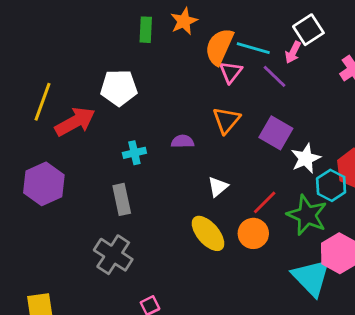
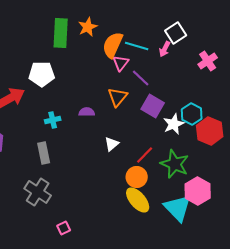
green rectangle: (146, 30) -> (61, 33), size x1.6
purple line: (275, 76) -> (141, 78), moved
cyan hexagon: (331, 185) -> (192, 114), moved
yellow ellipse: (208, 233) -> (138, 200), moved

